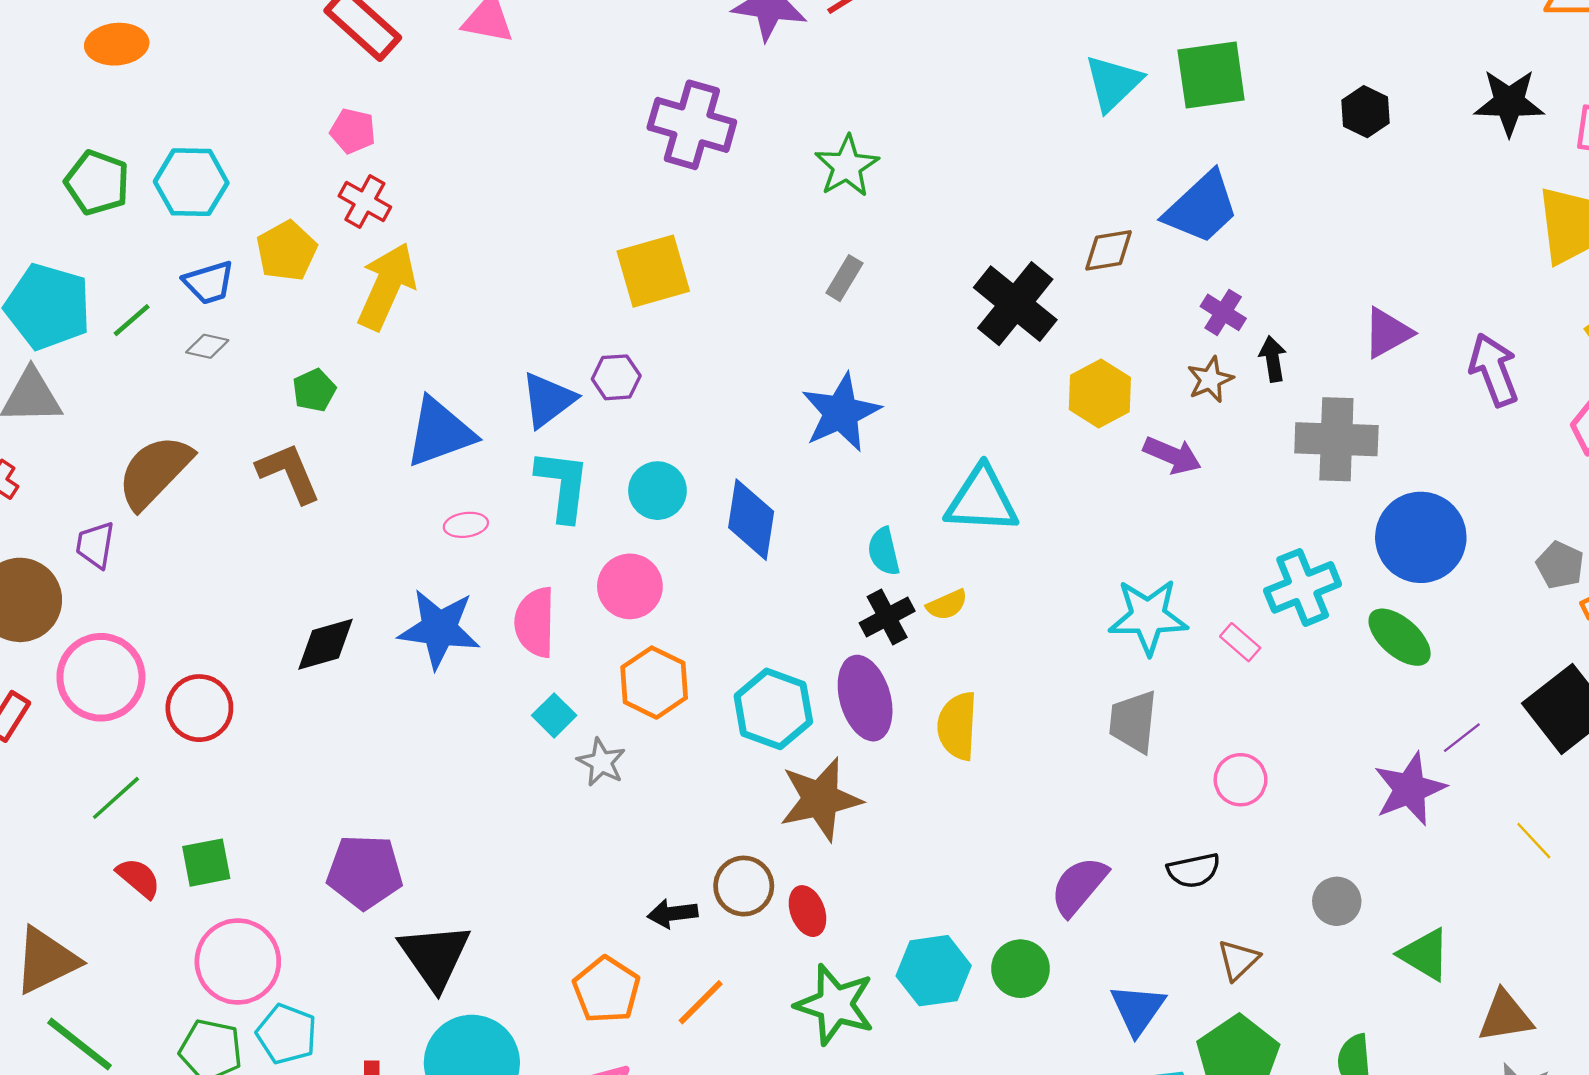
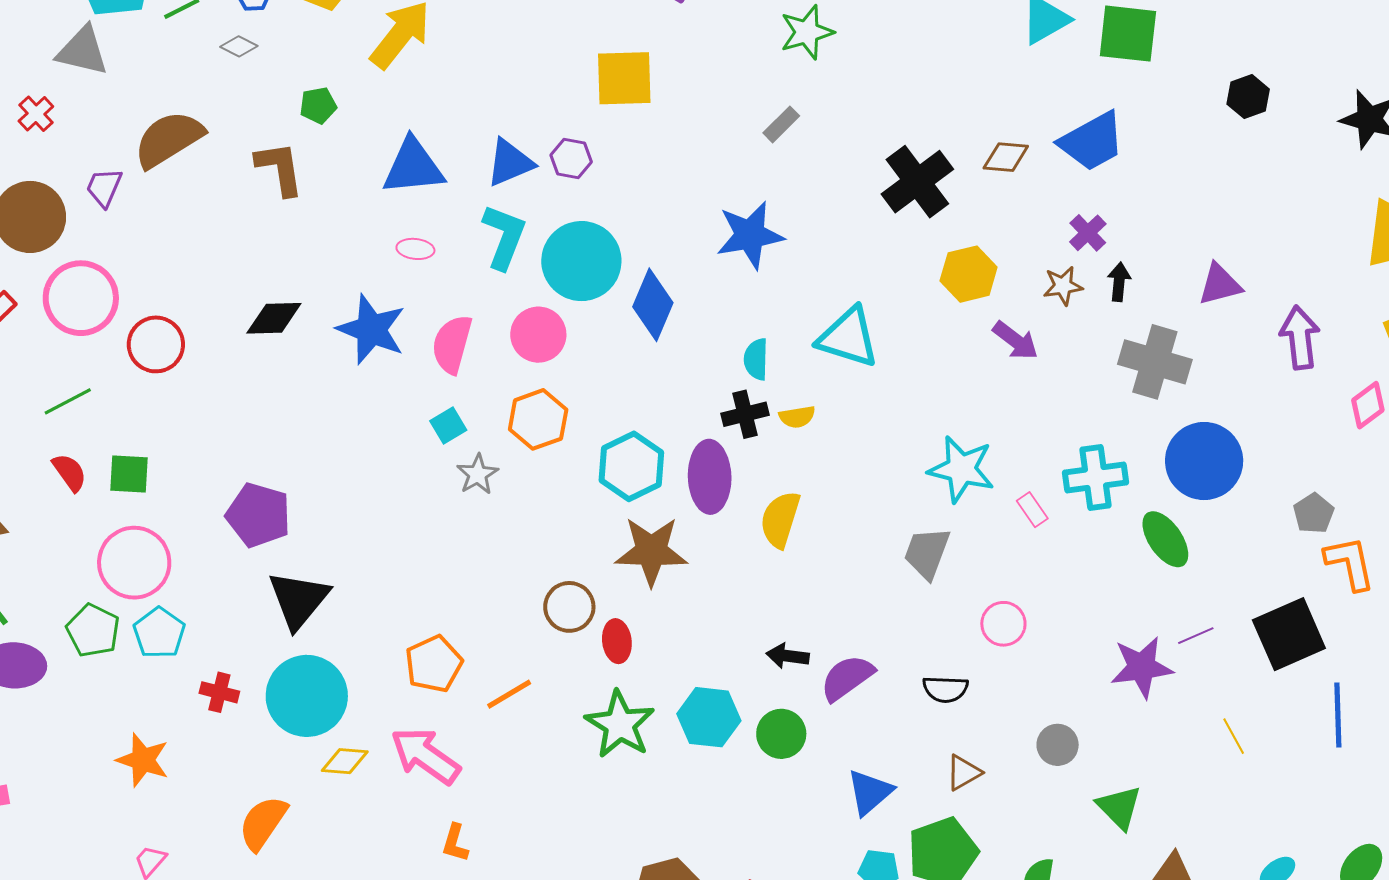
cyan circle: (657, 491) -> (581, 261), size x1.6
black arrow: (673, 913) -> (788, 656), moved

